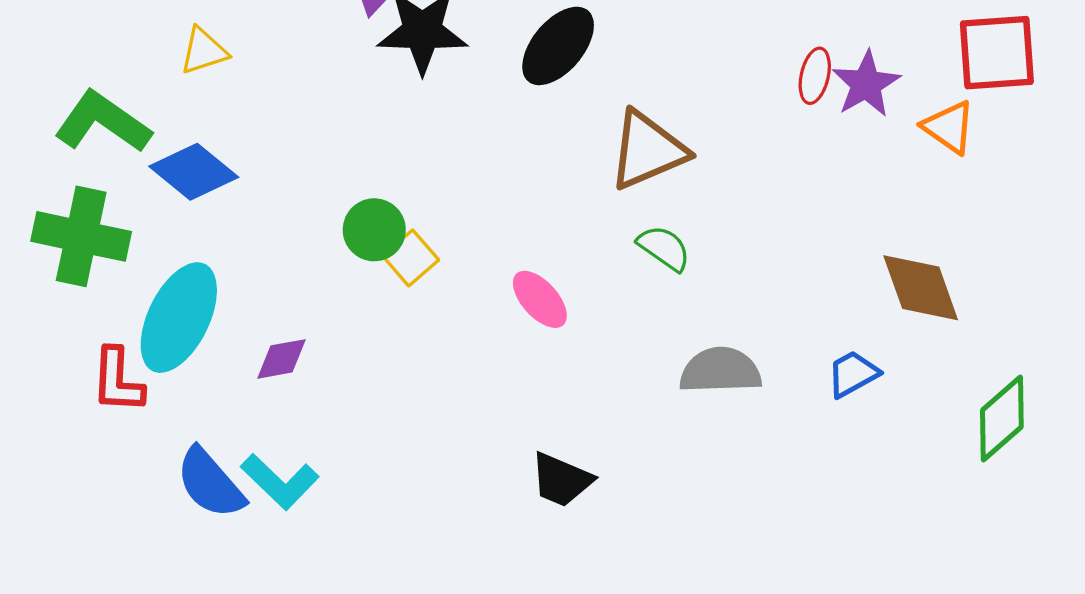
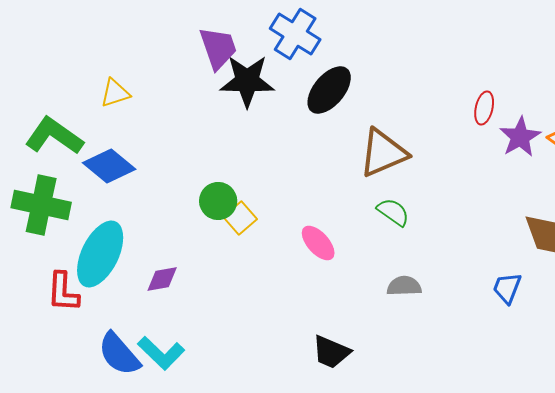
purple star: (866, 84) -> (520, 137), moved
gray semicircle: (720, 371) -> (404, 286), moved, size x0.7
blue trapezoid: (853, 374) -> (507, 288), turned -40

